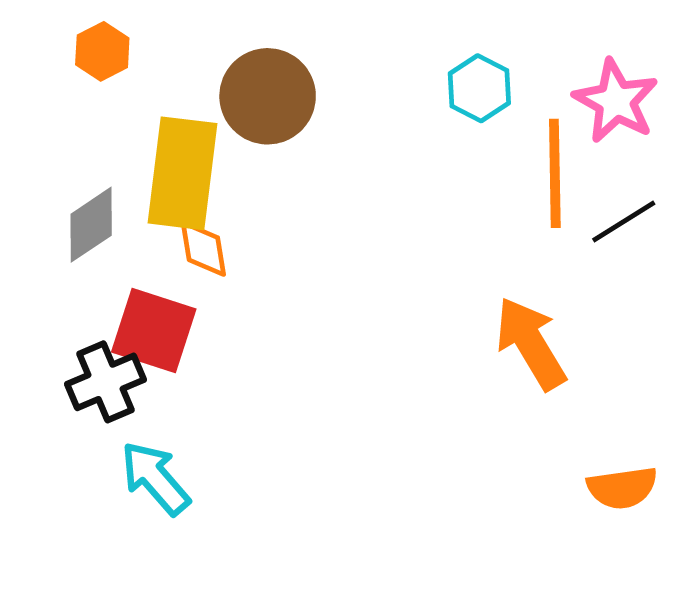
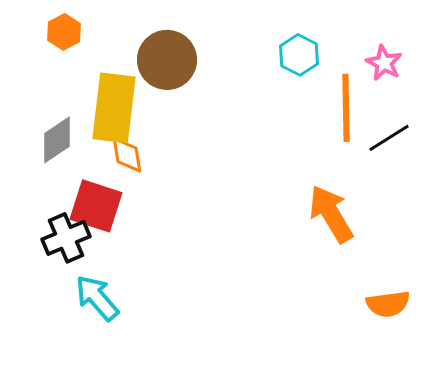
pink star: (616, 101) -> (384, 63), size x0.7

